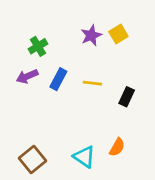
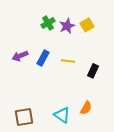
green cross: (38, 46) -> (48, 23), moved
brown square: (33, 160) -> (24, 117), turned 30

